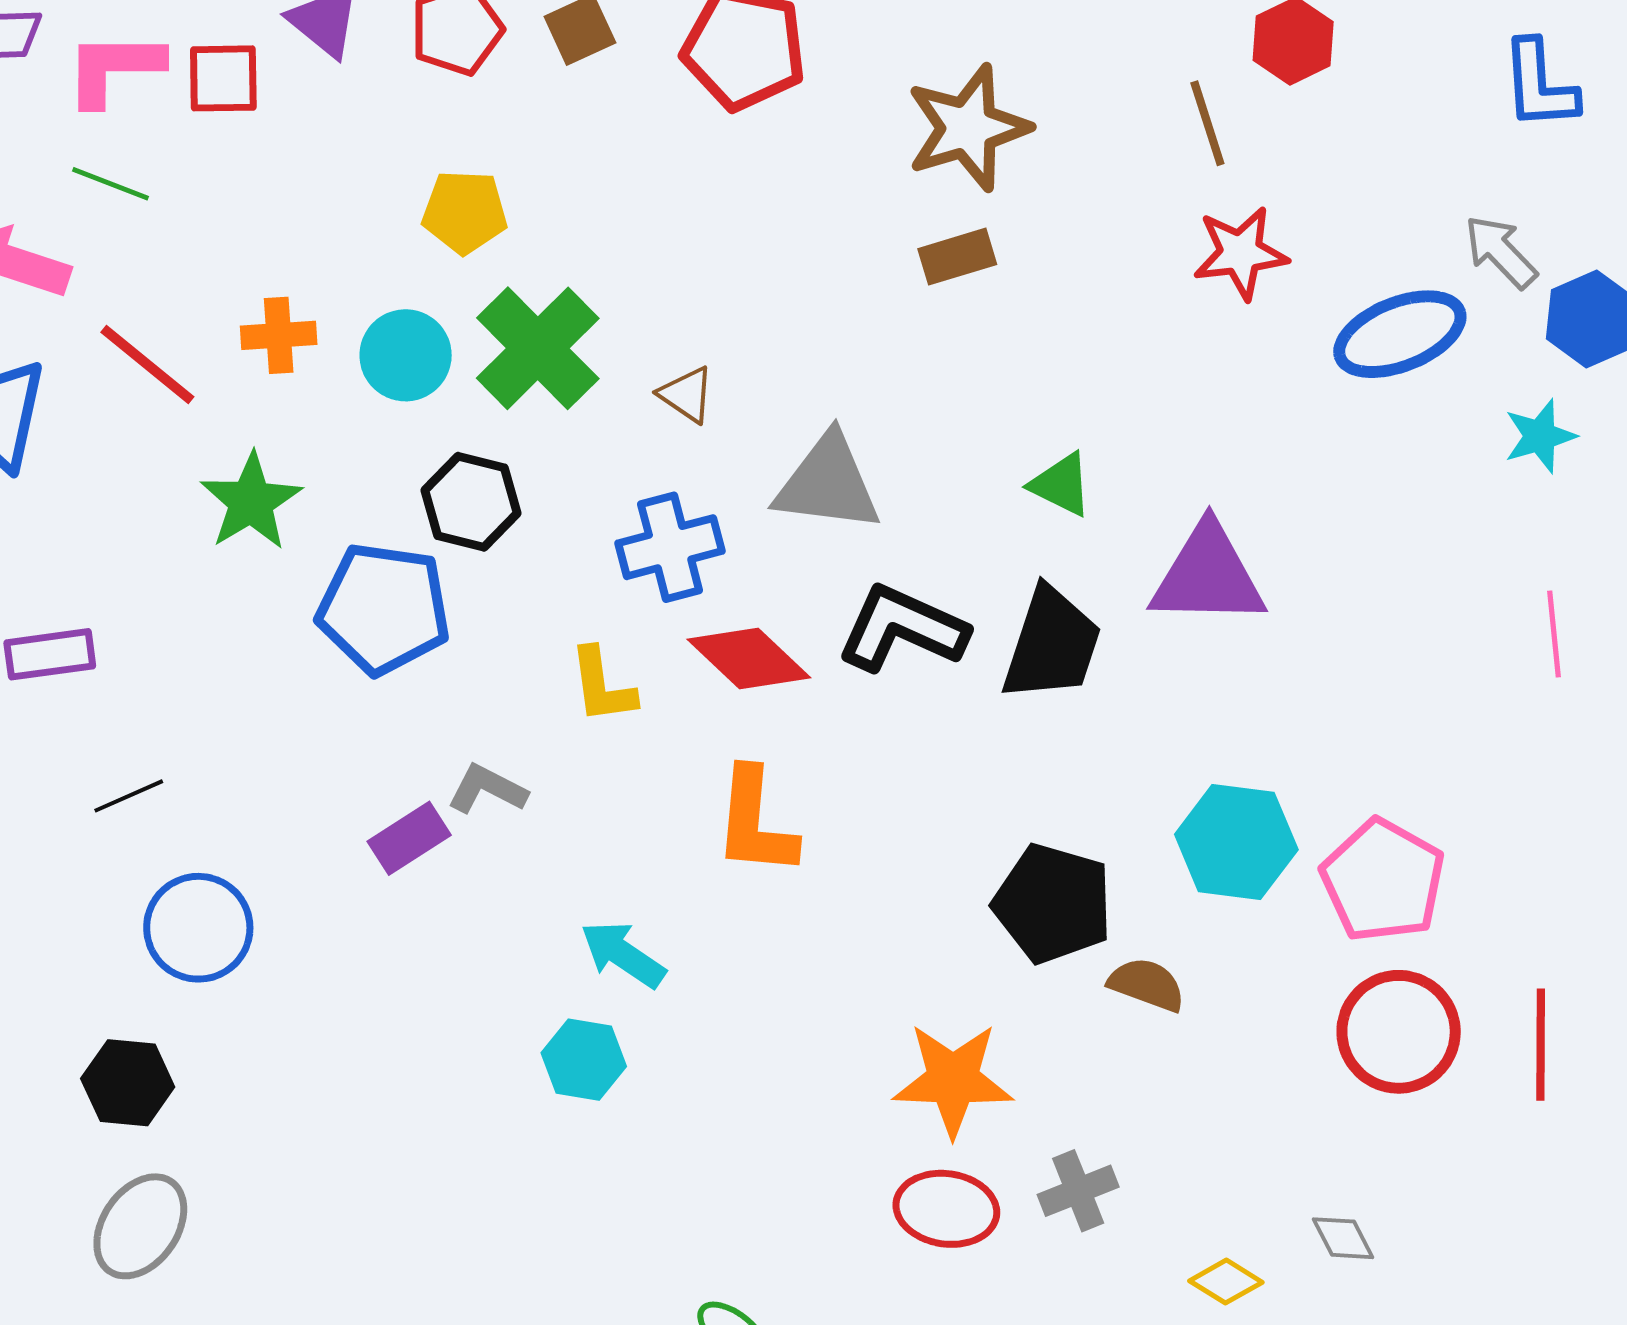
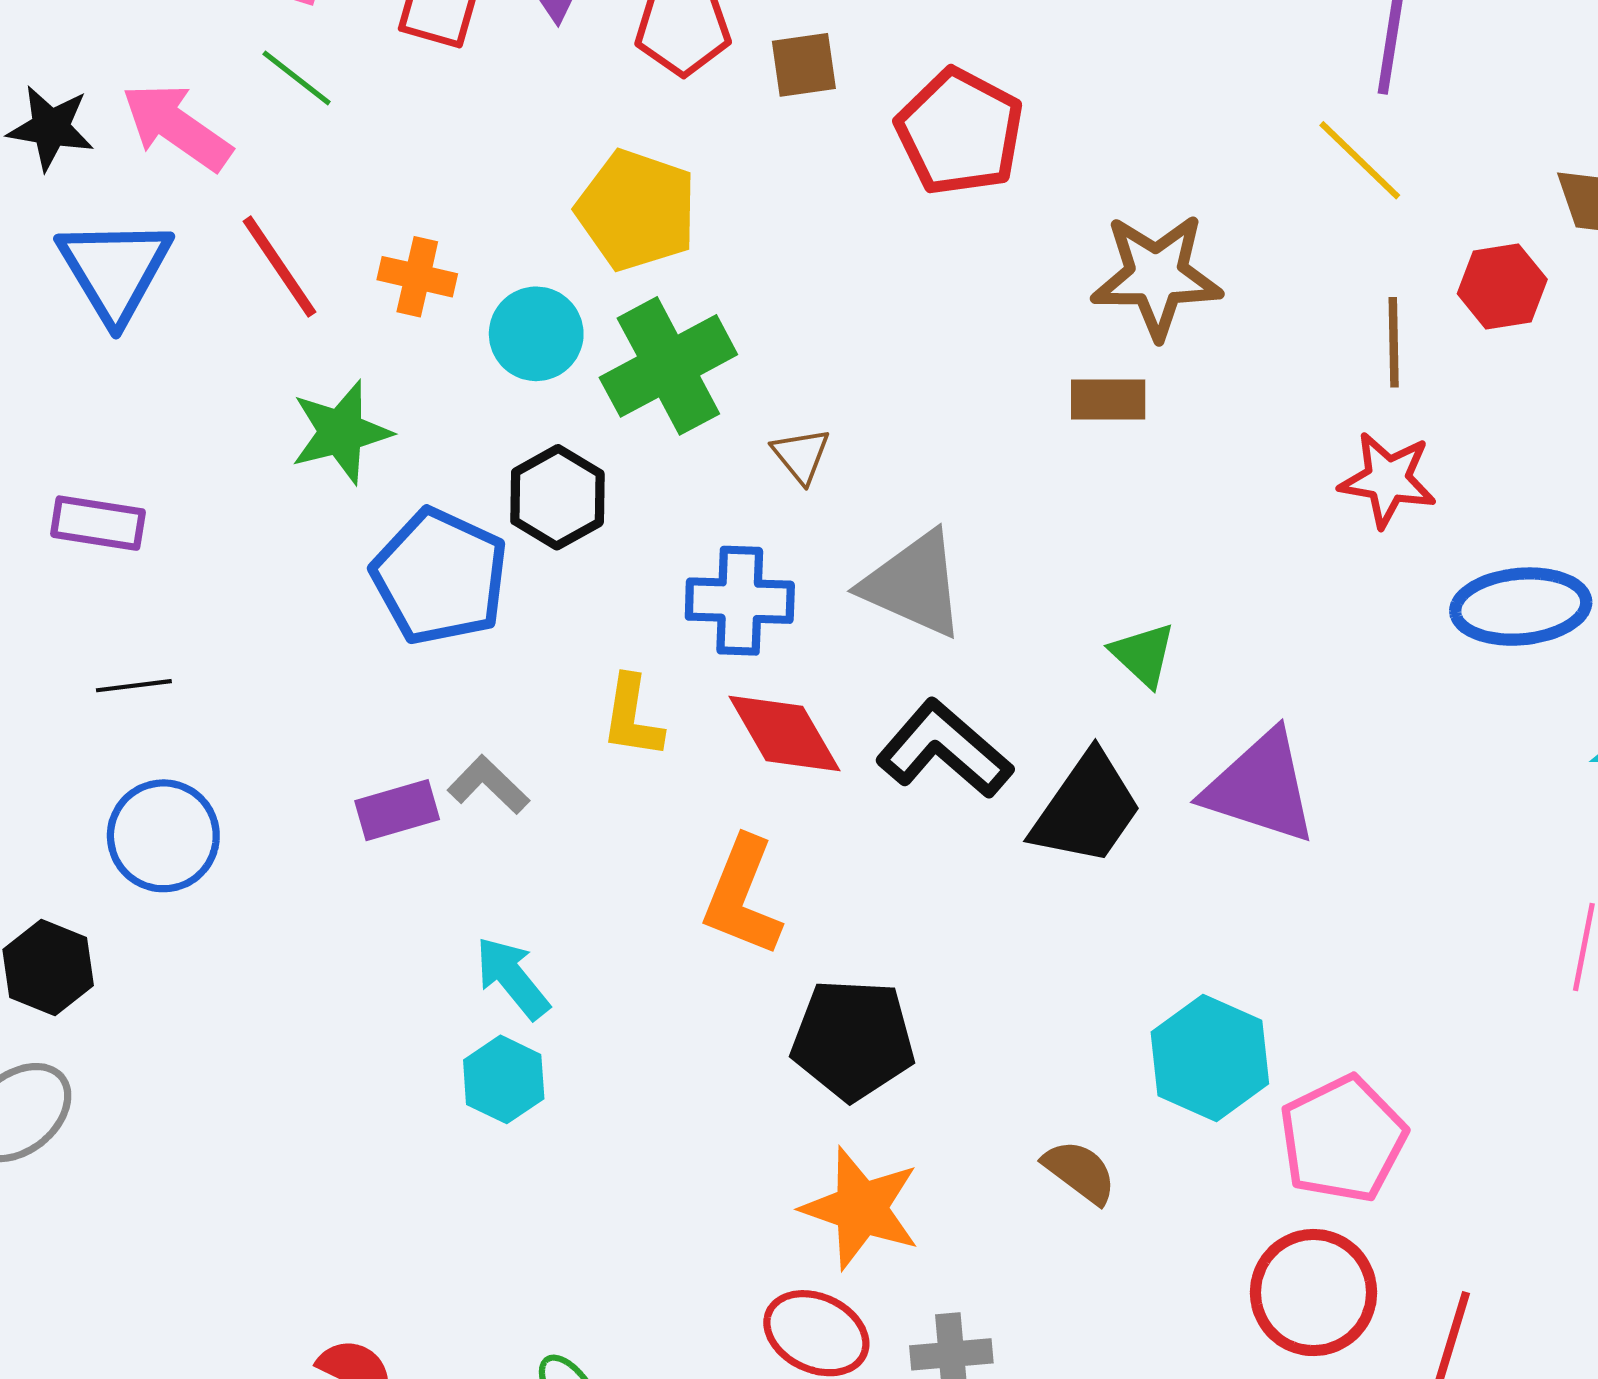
yellow pentagon: (465, 212) -> (637, 210), size x1.4
black pentagon: (1053, 904) -> (853, 1040), moved, turned -30
cyan arrow: (623, 954) -> (512, 978), moved

